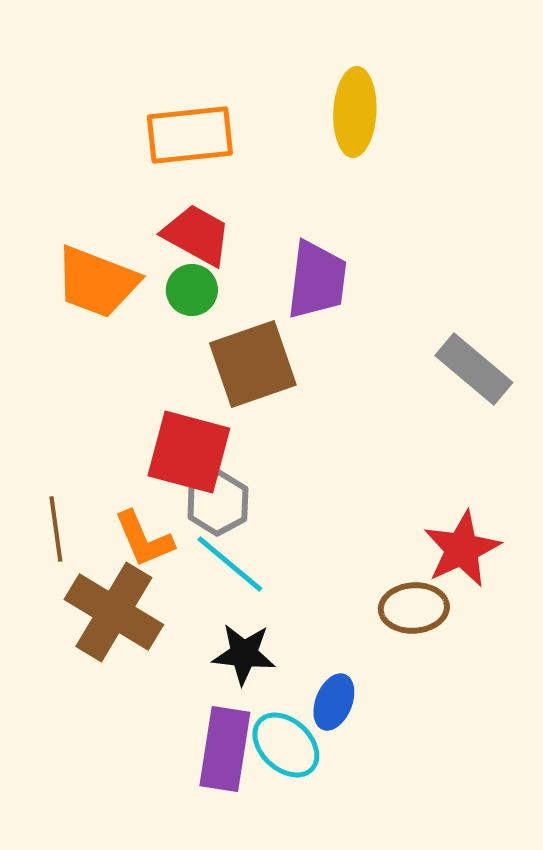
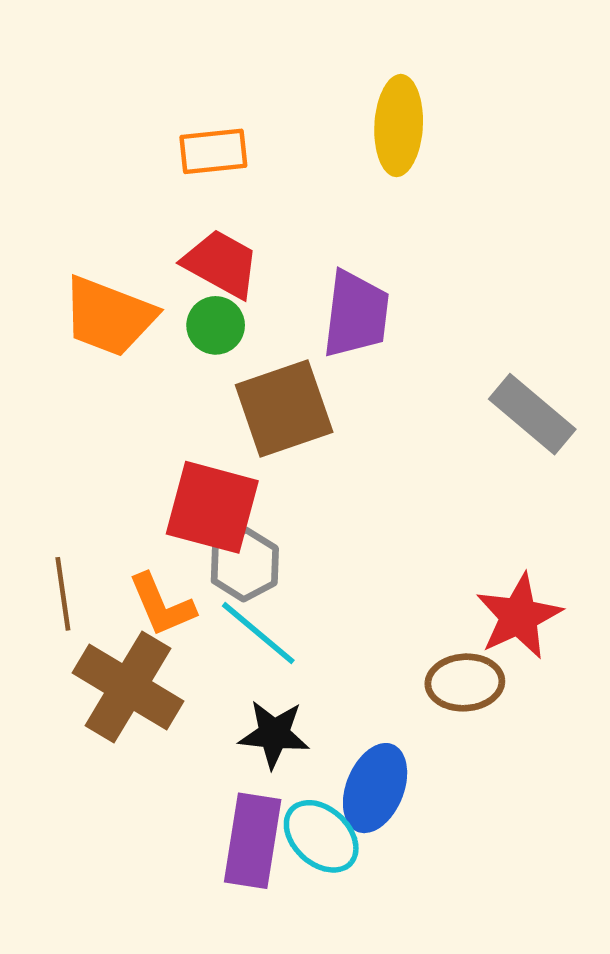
orange rectangle: (190, 135) -> (213, 151), size x0.7
blue ellipse: (334, 702) -> (375, 788), size x1.4

